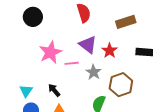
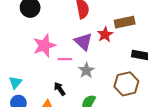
red star: (110, 51) -> (105, 34), moved
brown hexagon: (121, 85) -> (126, 84), moved
black arrow: (54, 90) -> (60, 89), moved

